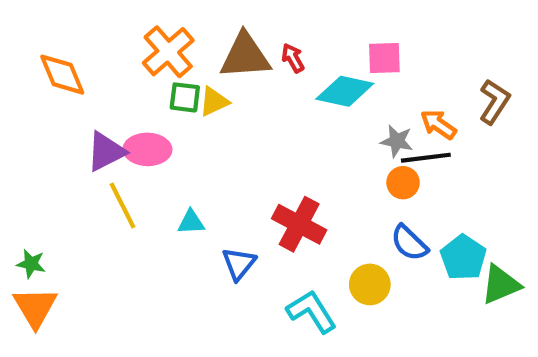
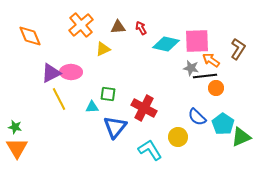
brown triangle: (245, 56) -> (118, 27), size x0.6
pink square: (384, 58) -> (197, 41), moved, size x1.5
green square: (185, 97) -> (108, 94), moved
orange circle: (403, 183) -> (216, 88), moved
blue triangle: (239, 264) -> (115, 127), size x1.4

